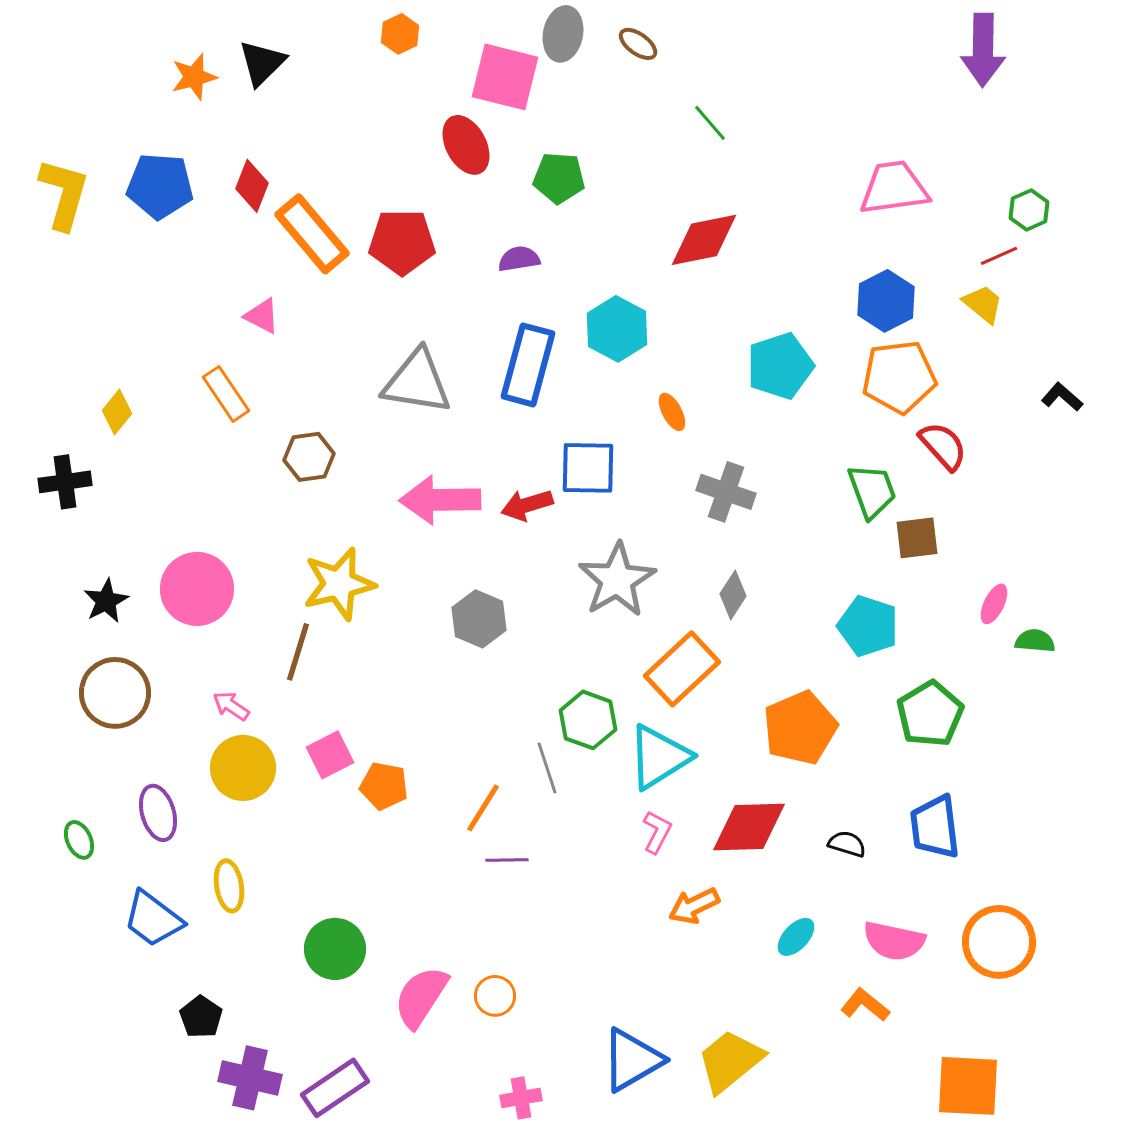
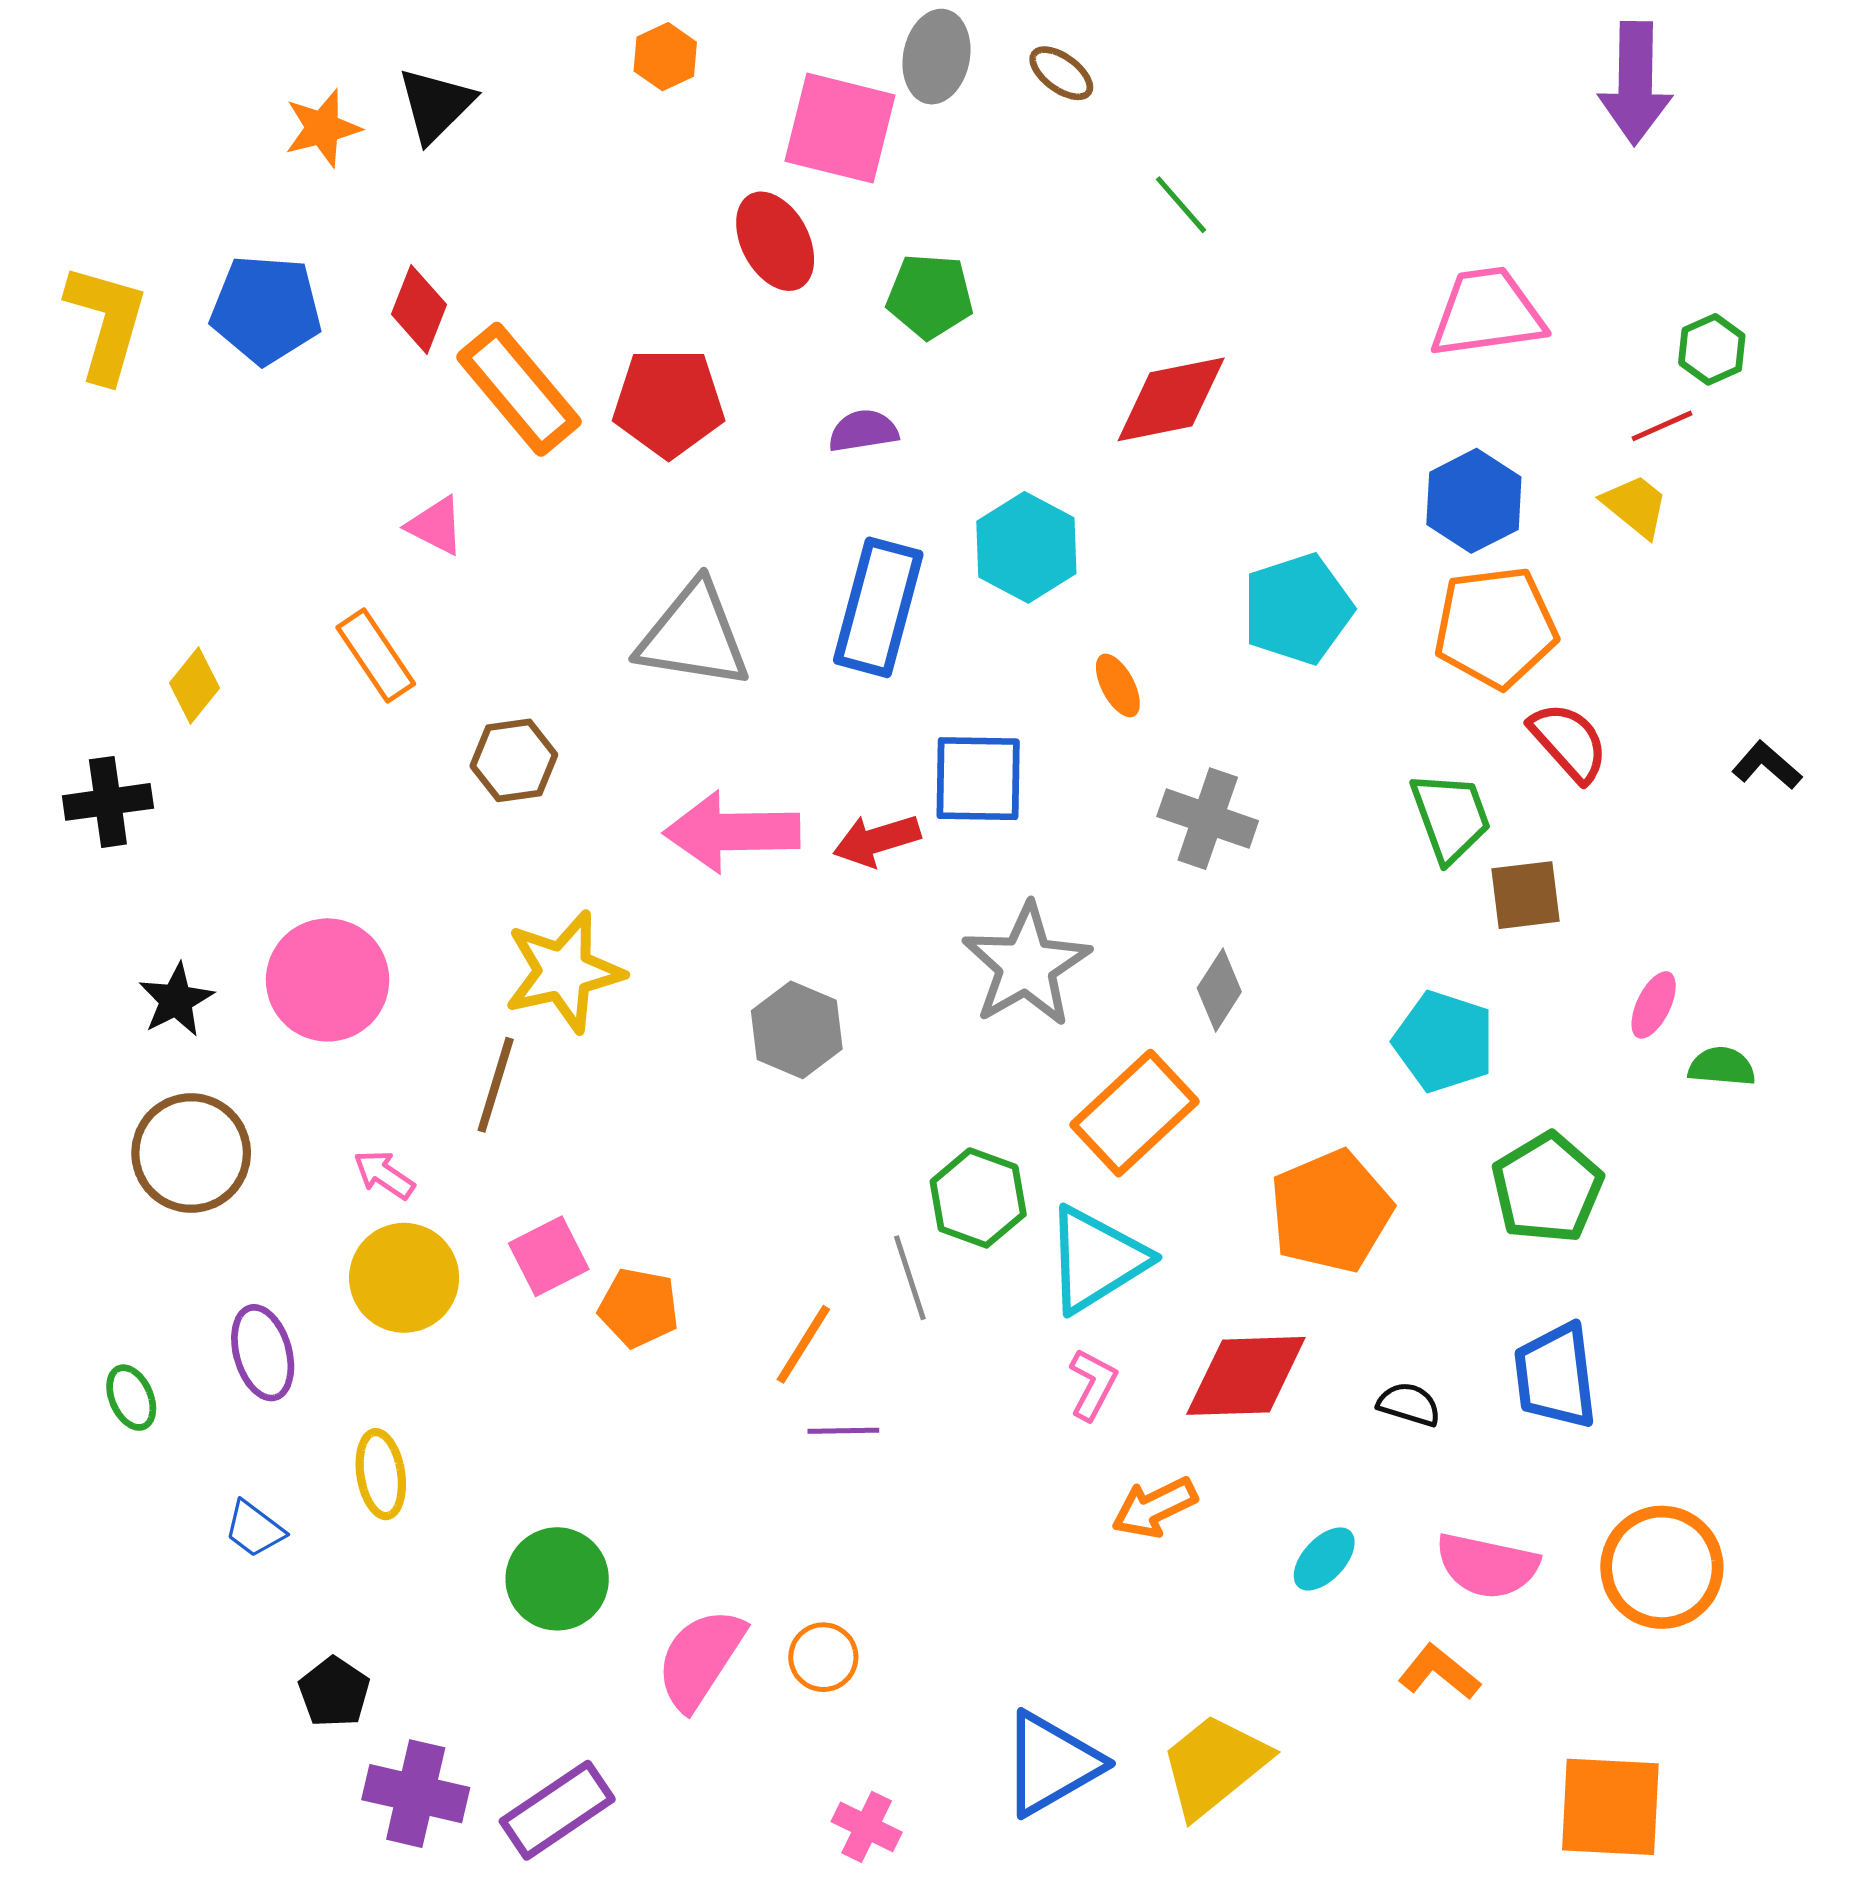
black L-shape: (1062, 397) -> (1767, 765), moved
blue trapezoid: (153, 919) -> (254, 1529), size x0.6
pink cross: (521, 1098) -> (867, 1827), turned 36

